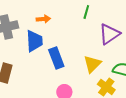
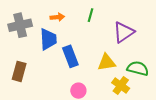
green line: (86, 12) -> (90, 15), moved
yellow triangle: (92, 64) -> (107, 62), turned 36

